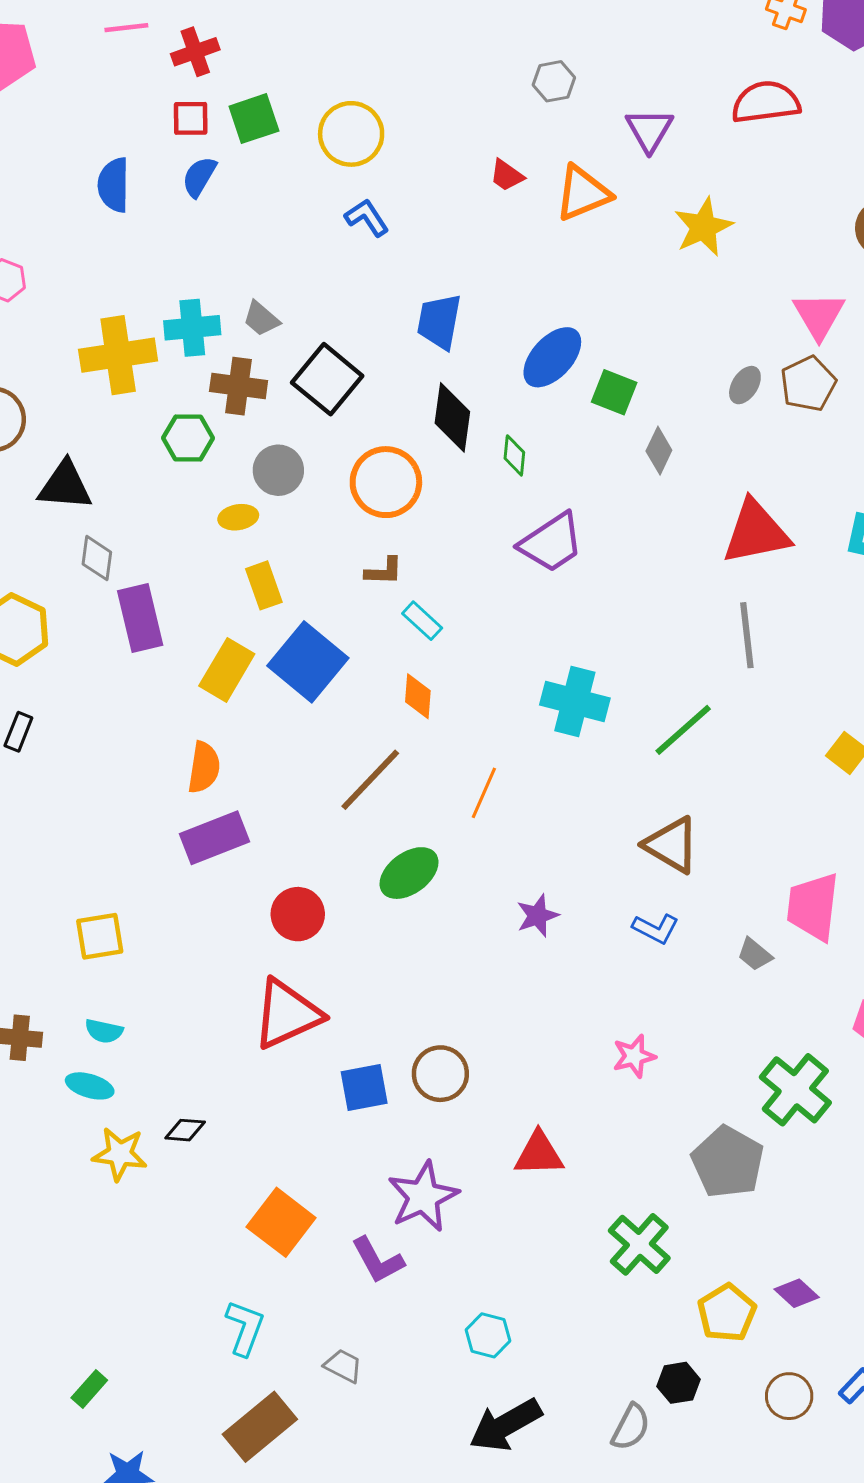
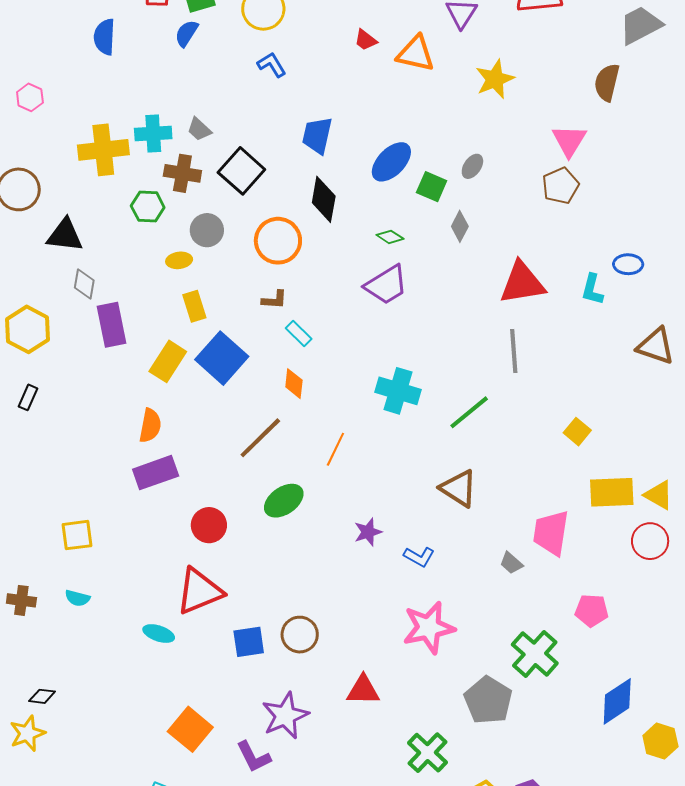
blue semicircle: (199, 177) -> (186, 33), moved
orange triangle: (583, 193) -> (416, 54), turned 33
gray ellipse: (745, 385) -> (472, 166), moved
green diamond: (514, 455) -> (390, 237), moved, turned -64
blue L-shape: (656, 929) -> (419, 557), moved
pink star: (634, 1056) -> (429, 628), size x1.8
cyan ellipse: (90, 1086) -> (159, 634), moved
black diamond: (185, 1130) -> (42, 696), moved
yellow star: (120, 1154) -> (27, 733), moved, turned -30

